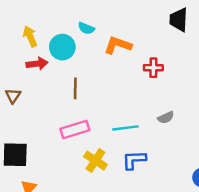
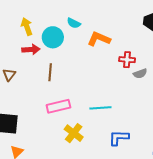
brown line: (75, 88) -> (50, 72), moved
gray semicircle: (166, 118) -> (140, 74), moved
blue L-shape: (134, 160) -> (119, 138), moved

